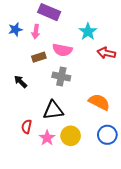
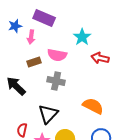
blue star: (15, 29) -> (15, 26), moved
black arrow: (20, 82) -> (16, 86), size x1.5
black triangle: (53, 110) -> (48, 114), turned -40

